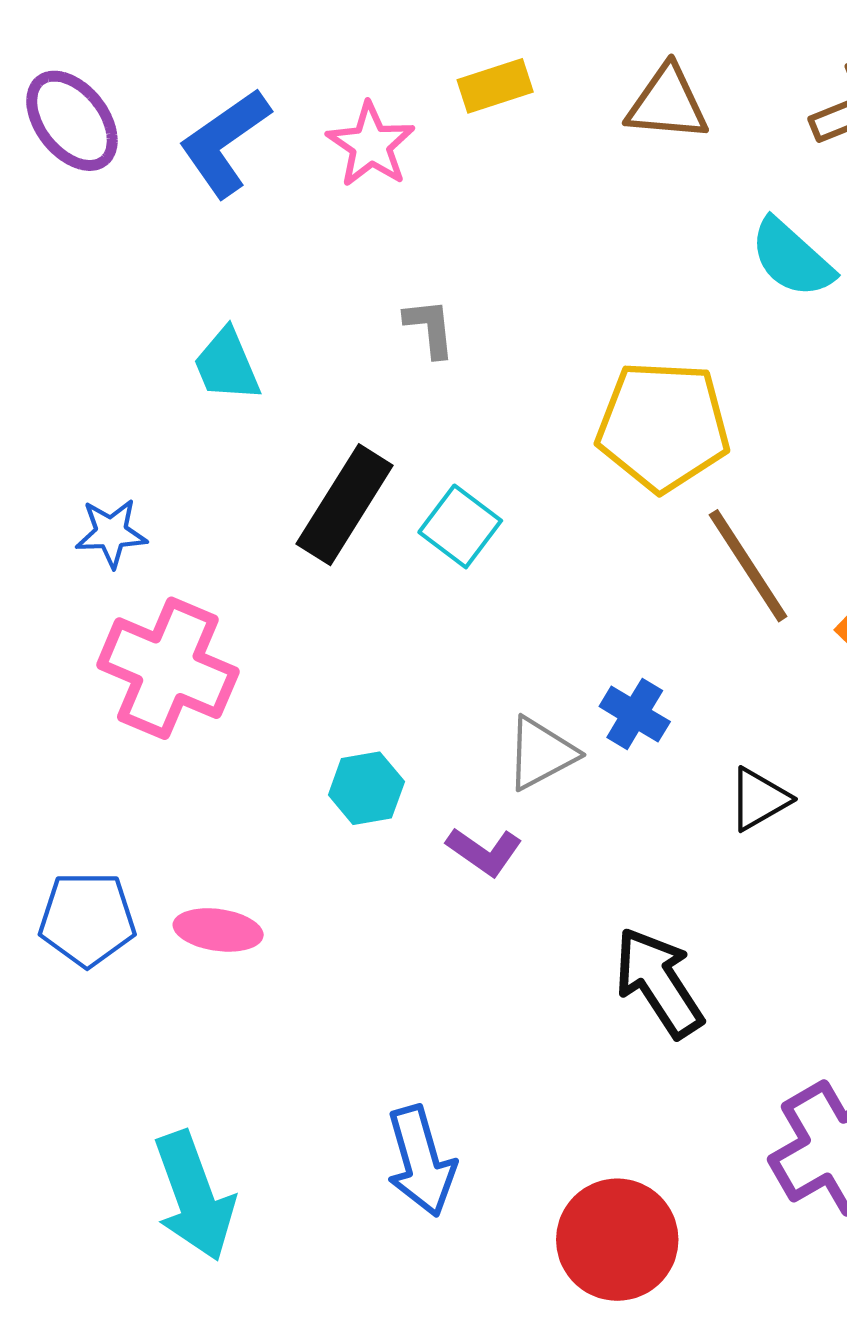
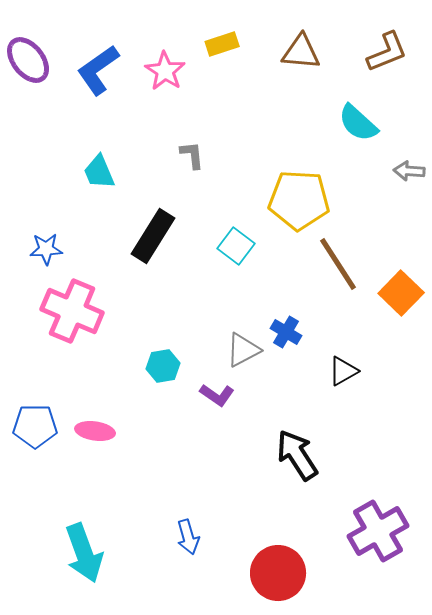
cyan square: (460, 526) -> (236, 246), moved
blue arrow: (421, 1161) -> (188, 537), size x0.7

